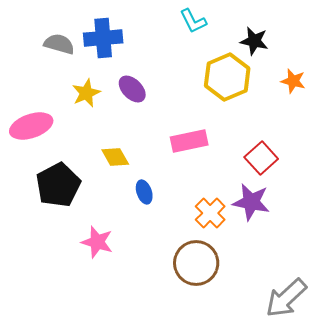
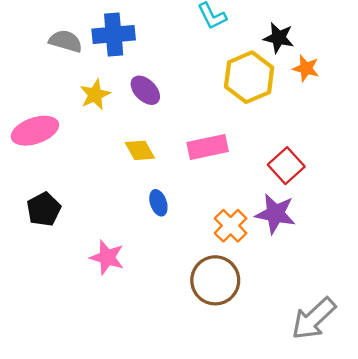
orange star: (293, 81) -> (306, 68), moved
yellow diamond: (115, 157) -> (140, 150), moved
black pentagon: (58, 185) -> (44, 209), moved, size x0.7

